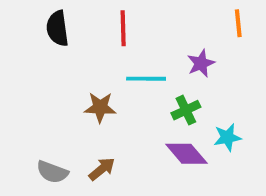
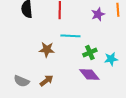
purple star: (201, 63) -> (98, 14), moved
cyan star: (227, 137) -> (111, 59), moved

